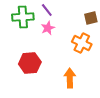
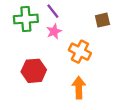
orange cross: (82, 43) -> (80, 52), moved

